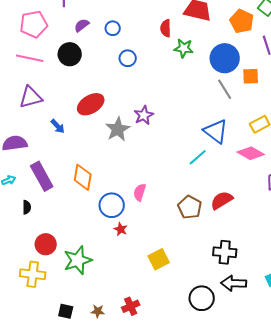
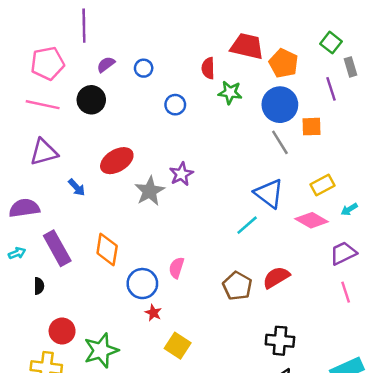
orange pentagon: (242, 21) -> (284, 63), moved
blue circle: (128, 58) -> (175, 105), moved
yellow square: (159, 259) -> (178, 346), moved, turned -30

